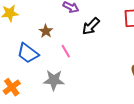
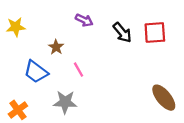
black arrow: (91, 26) -> (122, 33), moved, turned -84

